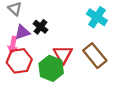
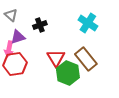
black cross: (40, 27) -> (40, 25), moved, turned 32
green hexagon: (51, 68) -> (68, 73), moved

